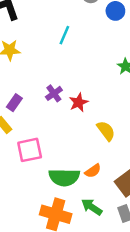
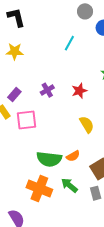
cyan line: (64, 35) -> (69, 43), moved
red star: (79, 102) -> (79, 91), moved
pink square: (30, 150) -> (26, 120), moved

